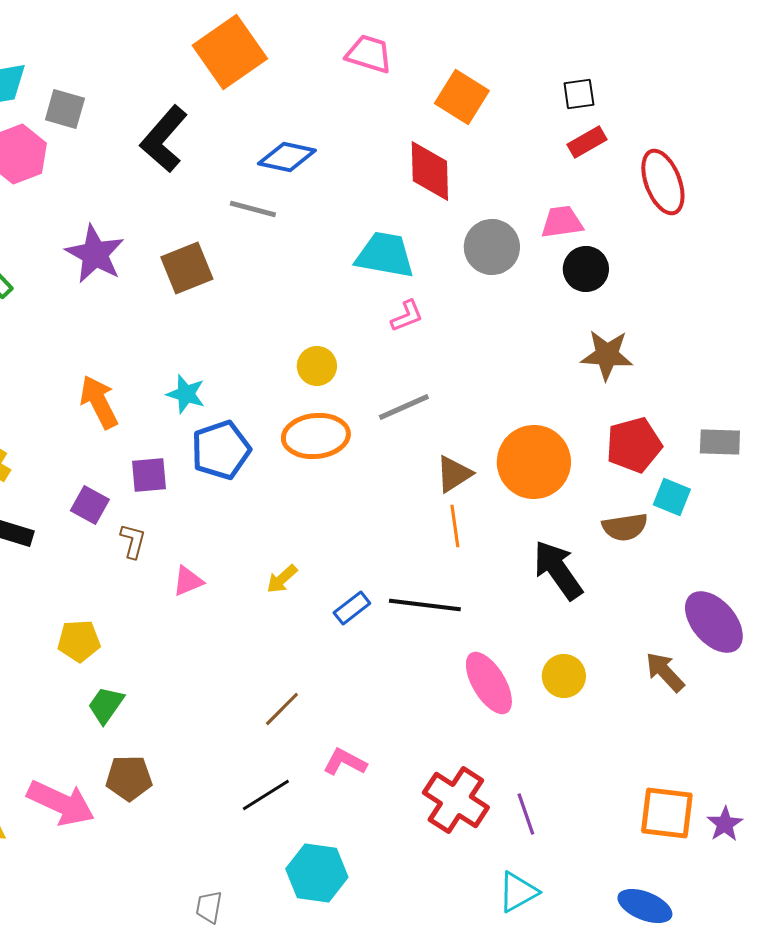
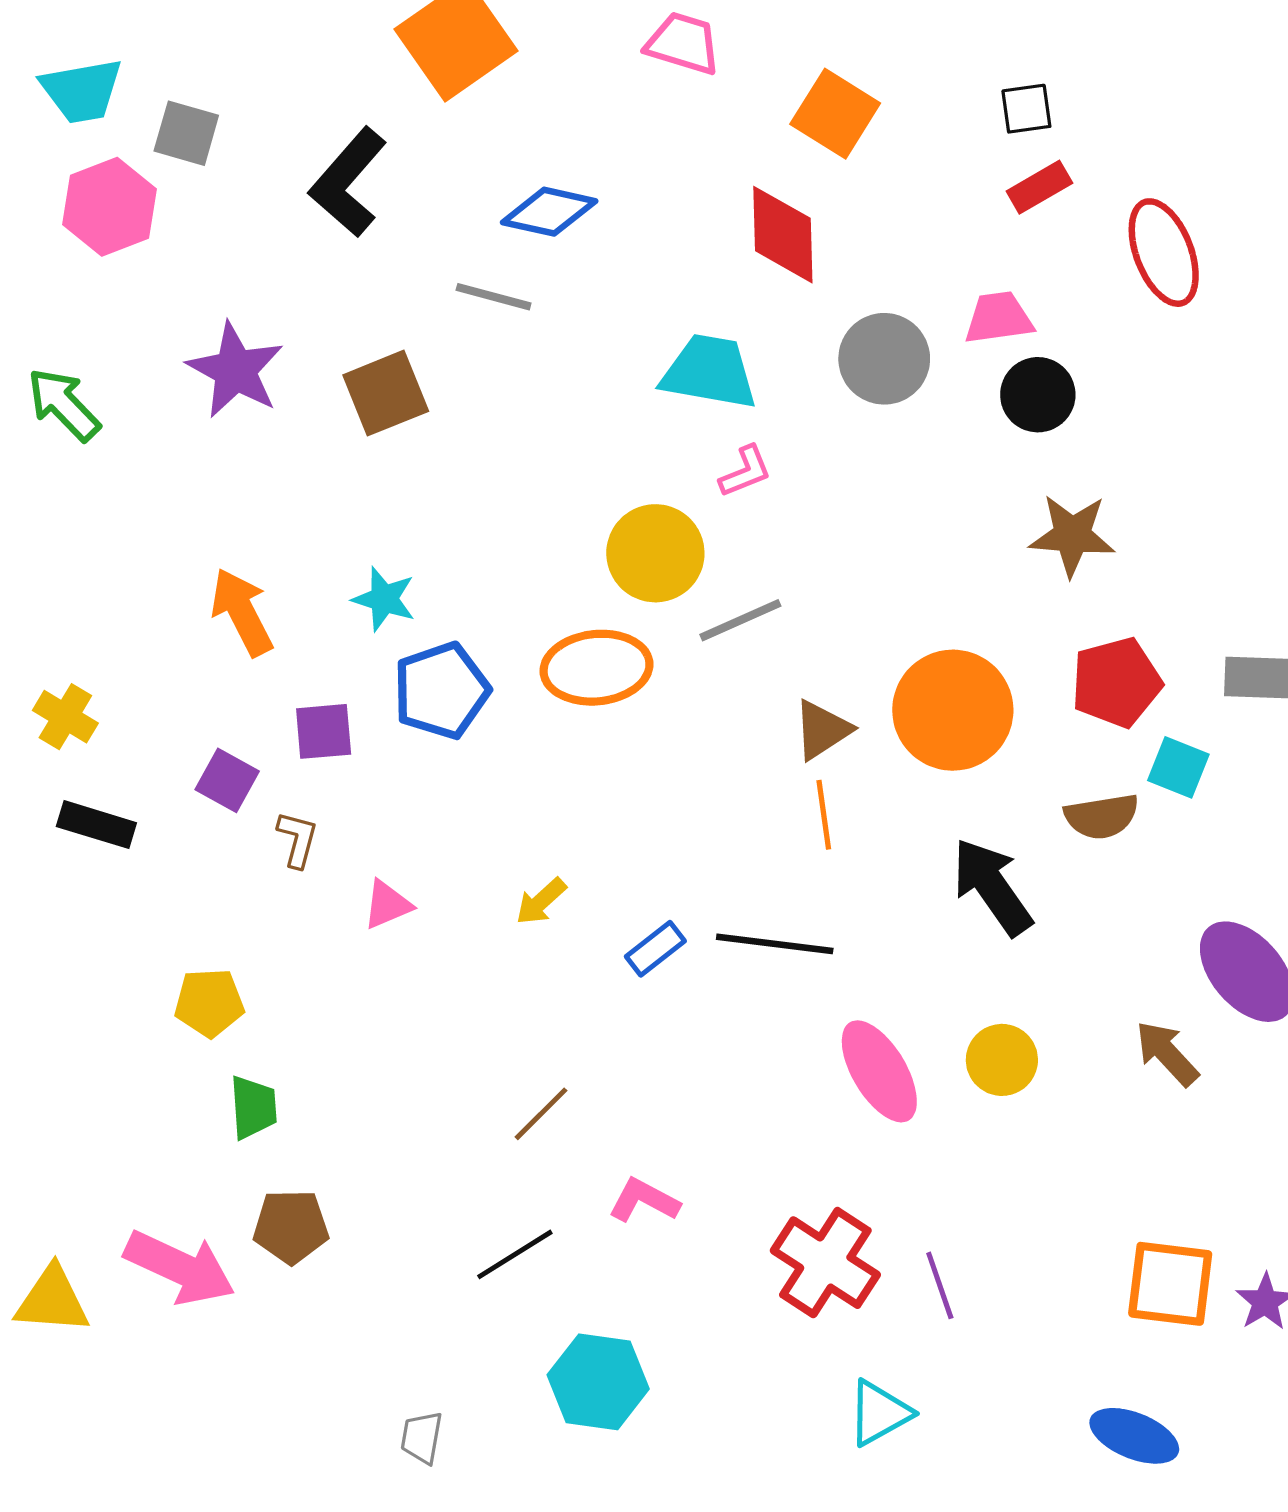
yellow circle: (317, 366) -> (655, 553), moved, size x1.5
green trapezoid: (106, 705) -> (253, 1107), turned 141
cyan triangle: (518, 892) -> (879, 1413), moved

